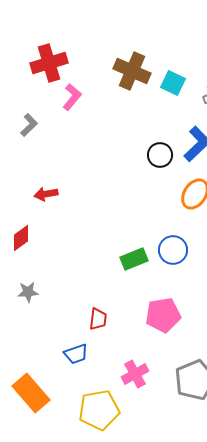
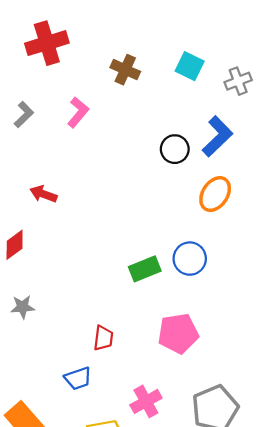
brown cross: (132, 71) -> (125, 70), moved, size x0.7
pink L-shape: (72, 97) -> (78, 112), moved
red arrow: (46, 194) -> (43, 194), turned 30

